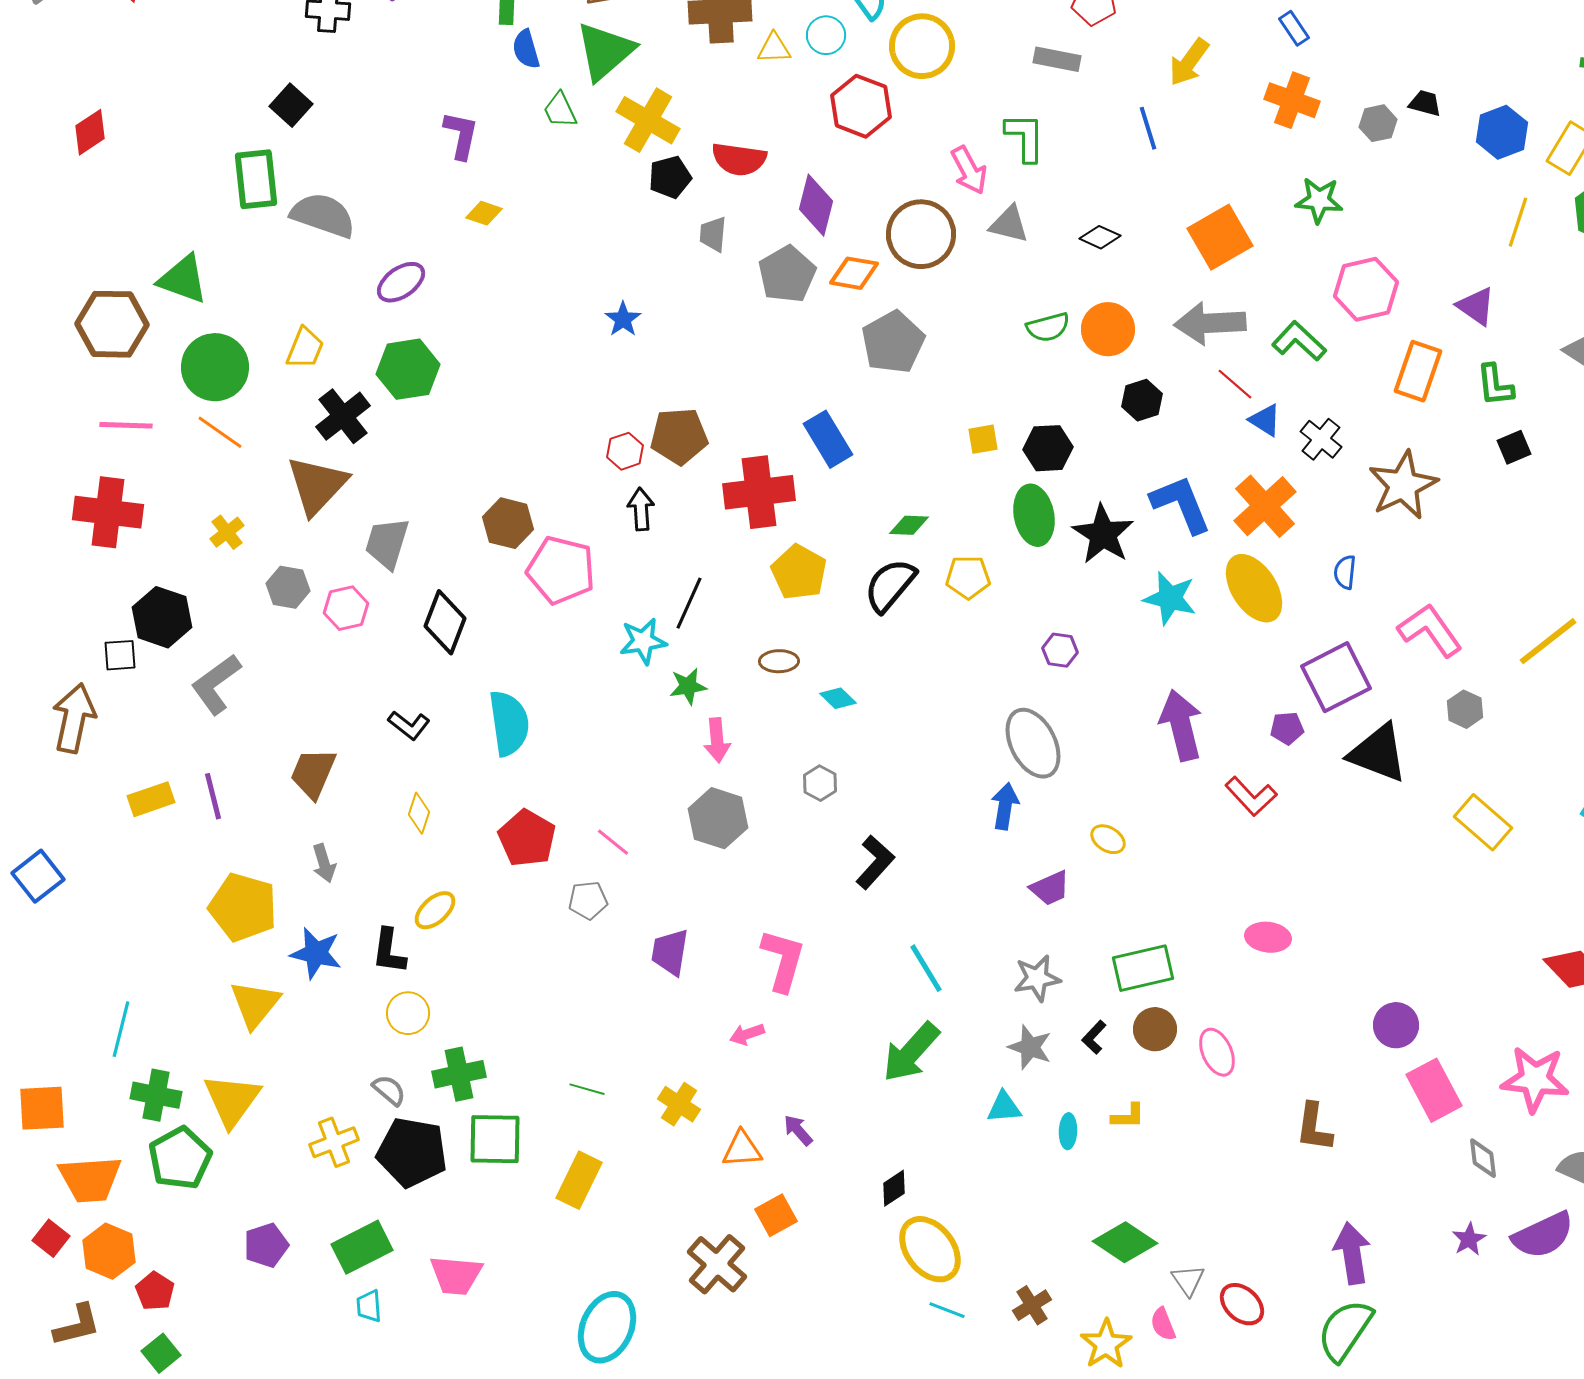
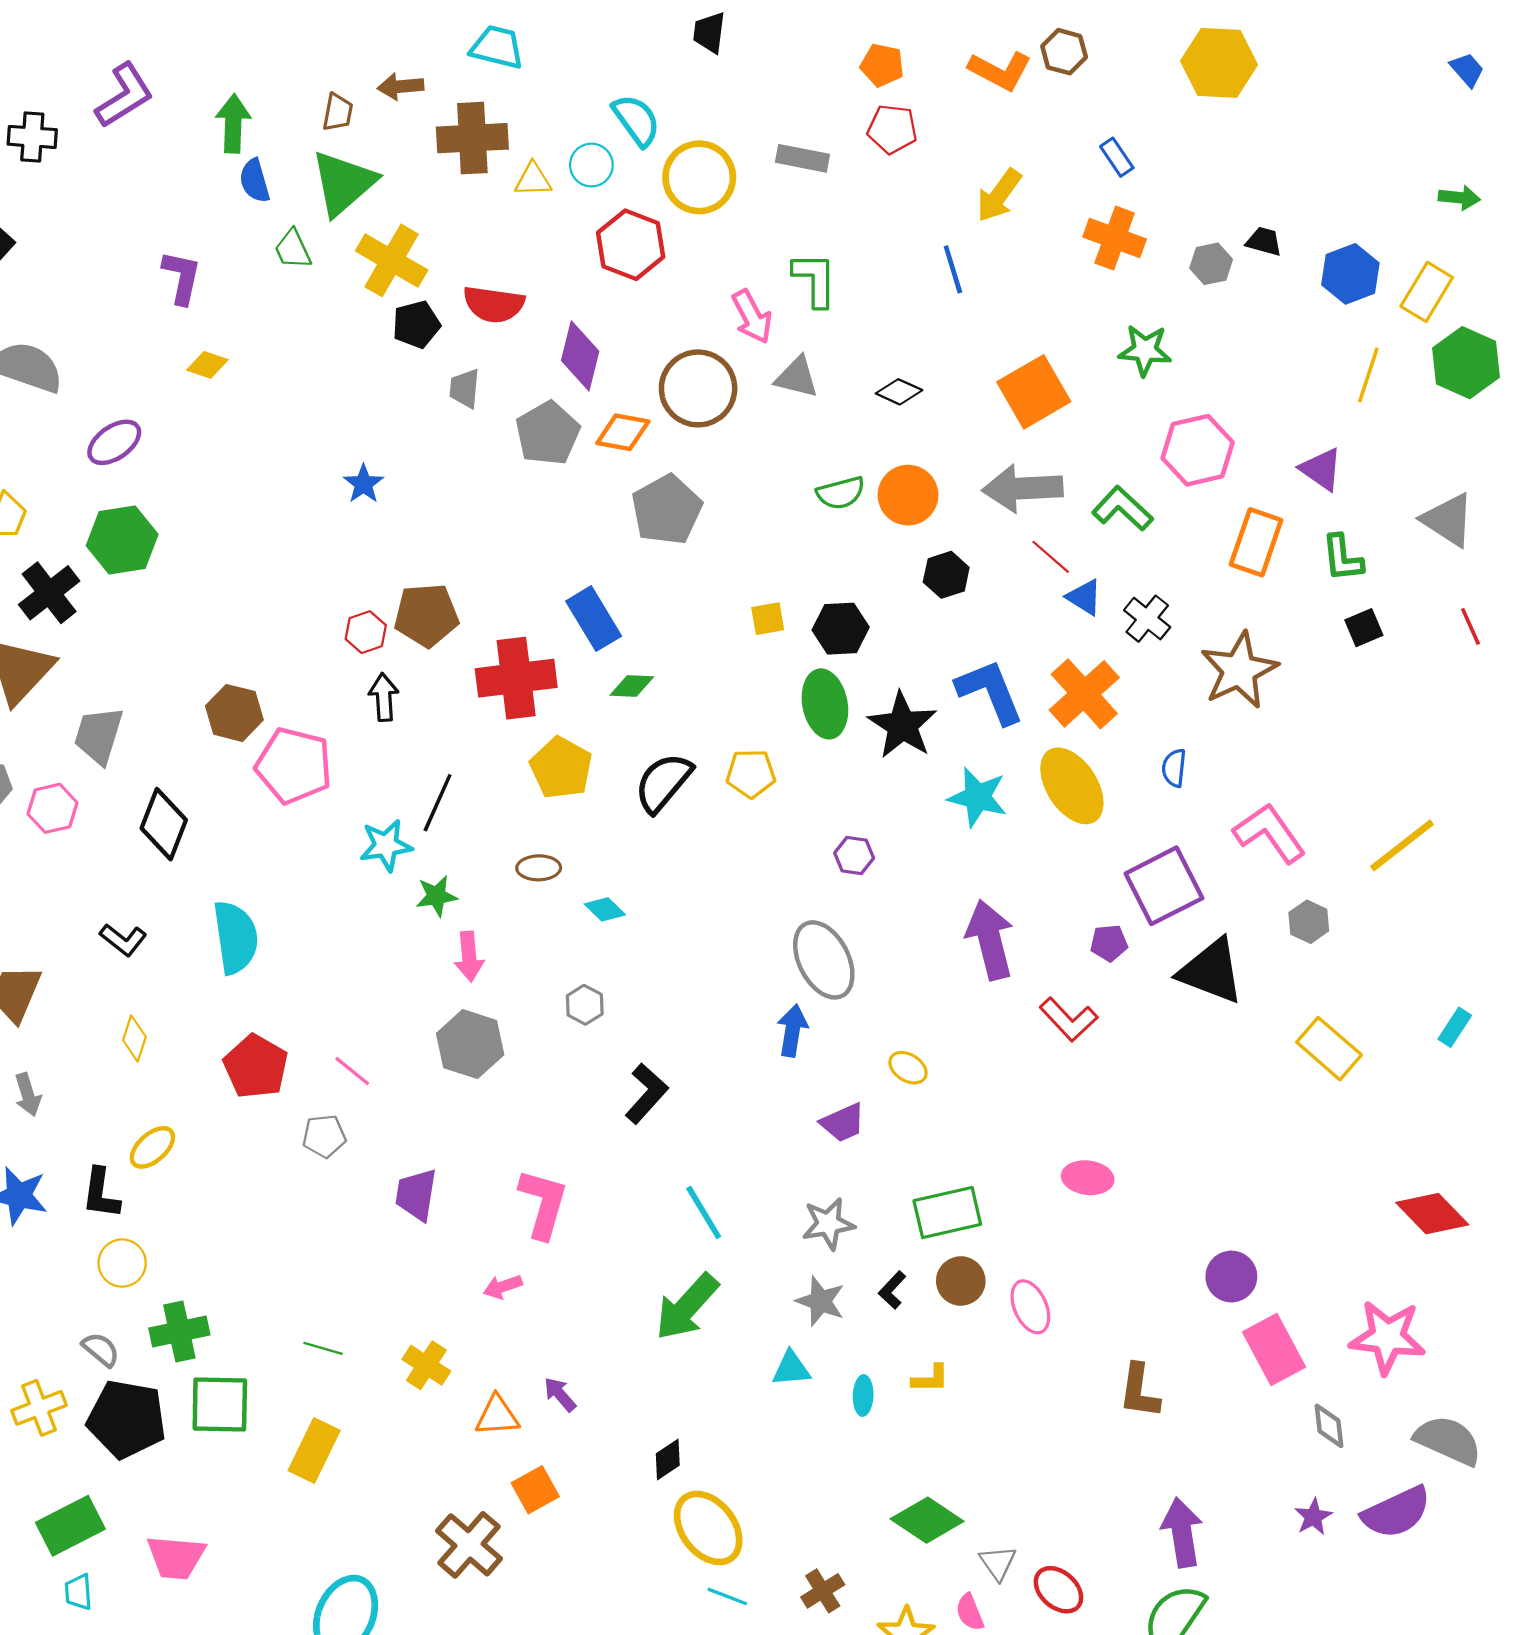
gray rectangle: (1057, 59) -> (802, 158), moved
green diamond: (909, 525) -> (632, 686), moved

